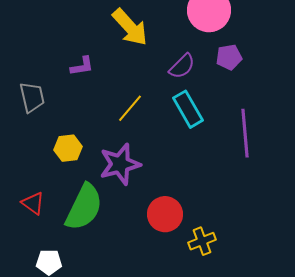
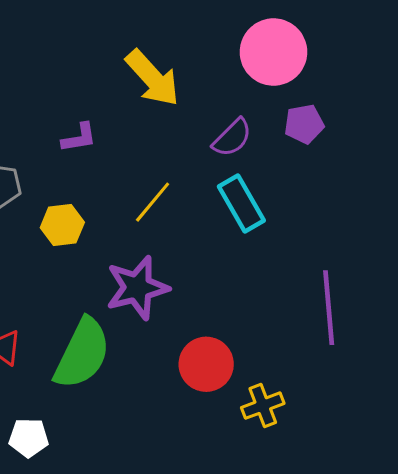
purple line: (245, 133) -> (329, 308), moved
yellow hexagon: (68, 148) -> (62, 225), moved

